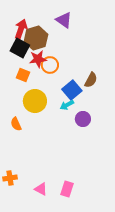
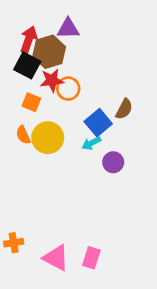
purple triangle: (64, 20) -> (68, 29), moved, turned -36
orange semicircle: (16, 124) -> (23, 135), moved
pink triangle: (41, 189) -> (56, 258), size x1.5

